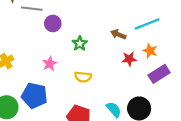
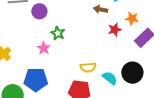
green star: (80, 44) -> (58, 33), moved
yellow semicircle: (83, 77) -> (88, 67), moved

